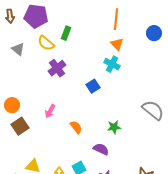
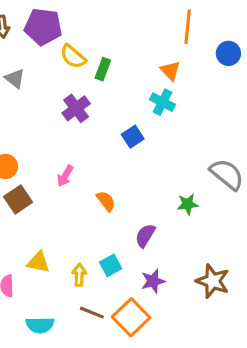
orange line: (116, 19) -> (188, 27), moved
green rectangle: (66, 33) -> (103, 69), moved
yellow semicircle: (46, 43) -> (73, 57), moved
green star: (114, 127) -> (188, 204), moved
purple semicircle: (101, 149) -> (145, 236), turned -84

